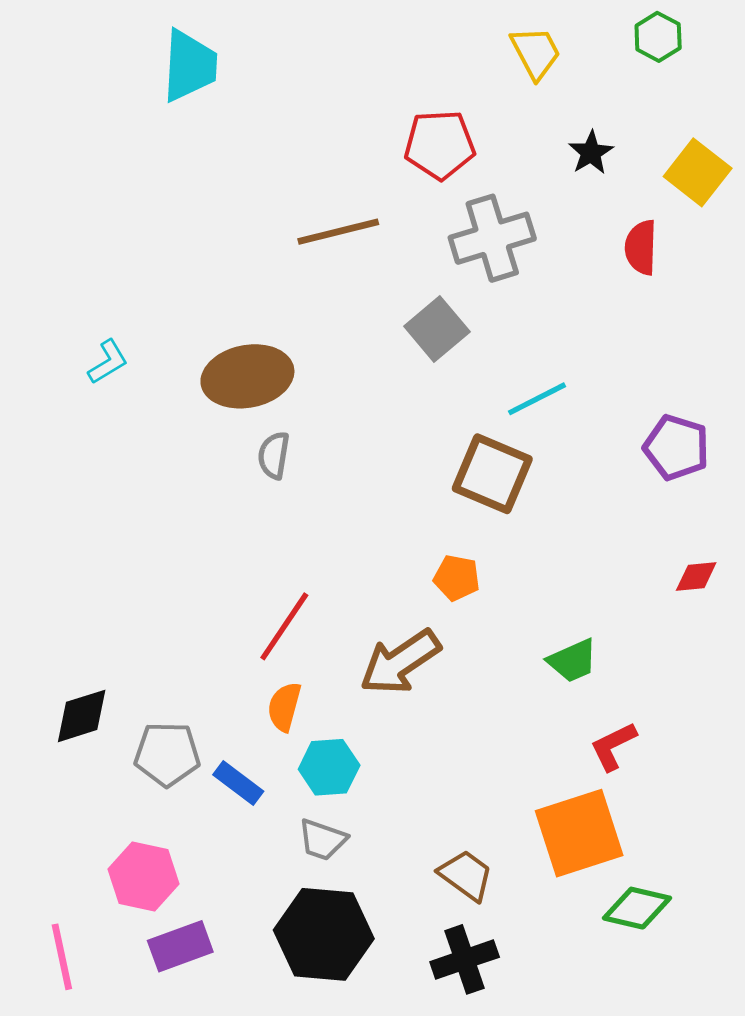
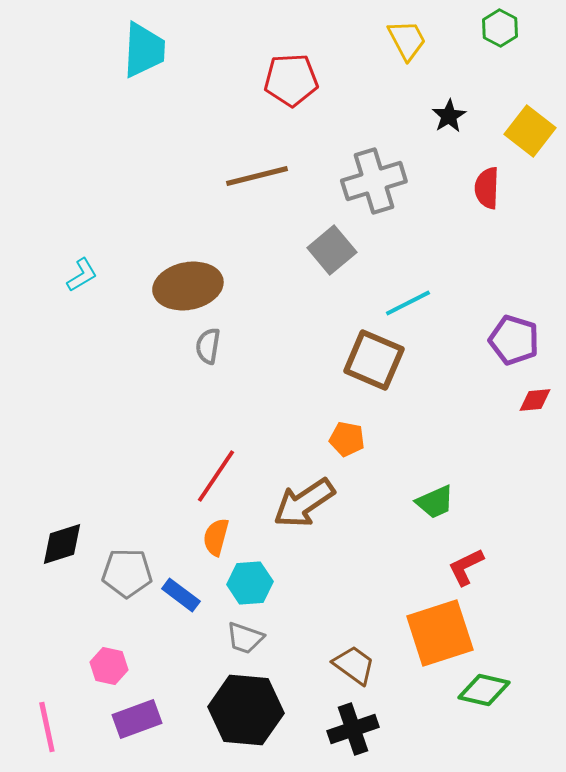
red pentagon: (440, 145) -> (291, 80), moved
red diamond: (696, 576) -> (535, 400), moved
pink hexagon: (143, 877) -> (109, 666), size x0.7

